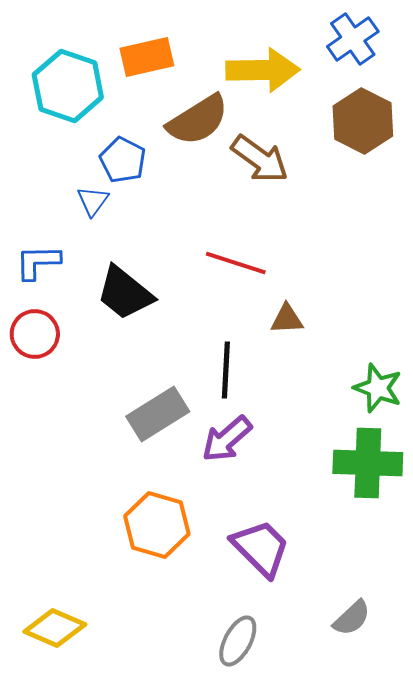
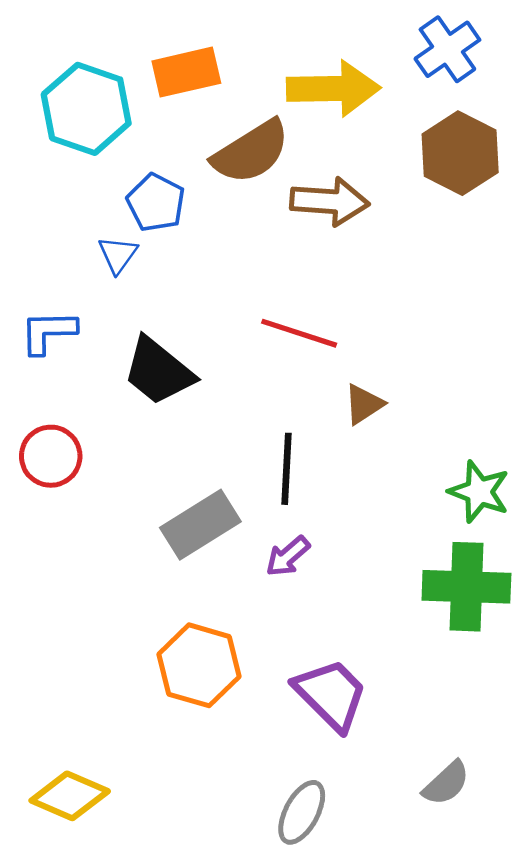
brown arrow: (260, 159) -> (330, 201), turned -32
brown triangle: (287, 319) -> (364, 404), turned -30
red circle: (35, 334) -> (51, 456), moved
purple arrow: (227, 439) -> (288, 556), size x0.7

